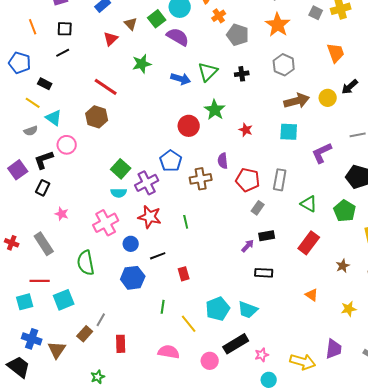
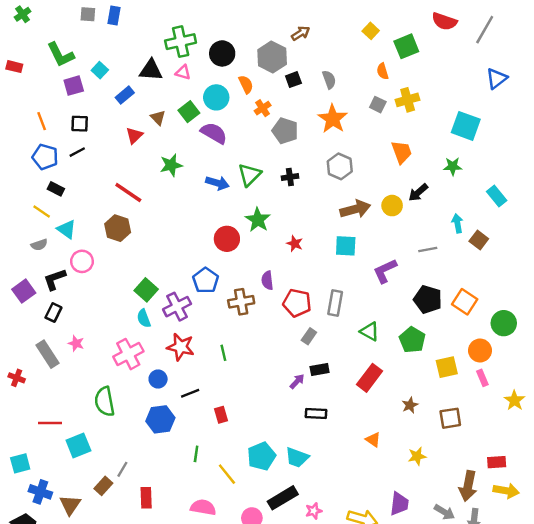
blue pentagon: (20, 63) -> (45, 157), moved
cyan semicircle: (119, 193) -> (144, 318), turned 70
gray rectangle: (44, 244) -> (48, 354), moved
cyan square: (25, 302) -> (20, 463), moved

